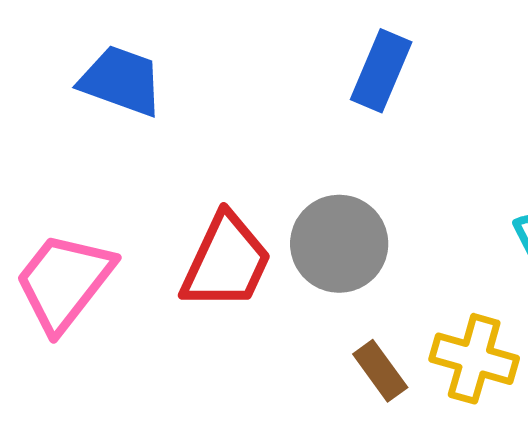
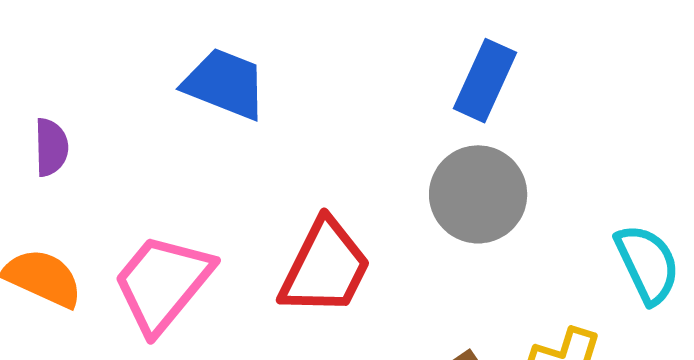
gray circle: (339, 244) -> (478, 194), moved

